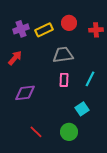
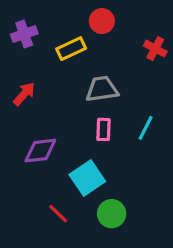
red circle: (69, 23) -> (102, 21), moved
purple cross: (21, 29) -> (24, 34), moved
red cross: (96, 30) -> (155, 49), turned 32
cyan square: (82, 109) -> (87, 178), moved, size x1.5

